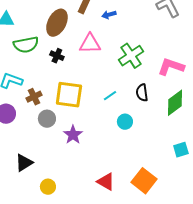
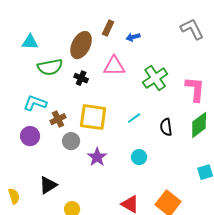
pink L-shape: (171, 67) -> (195, 89), turned 76
black semicircle: (142, 93) -> (166, 127), moved
cyan circle: (125, 122) -> (139, 157), moved

